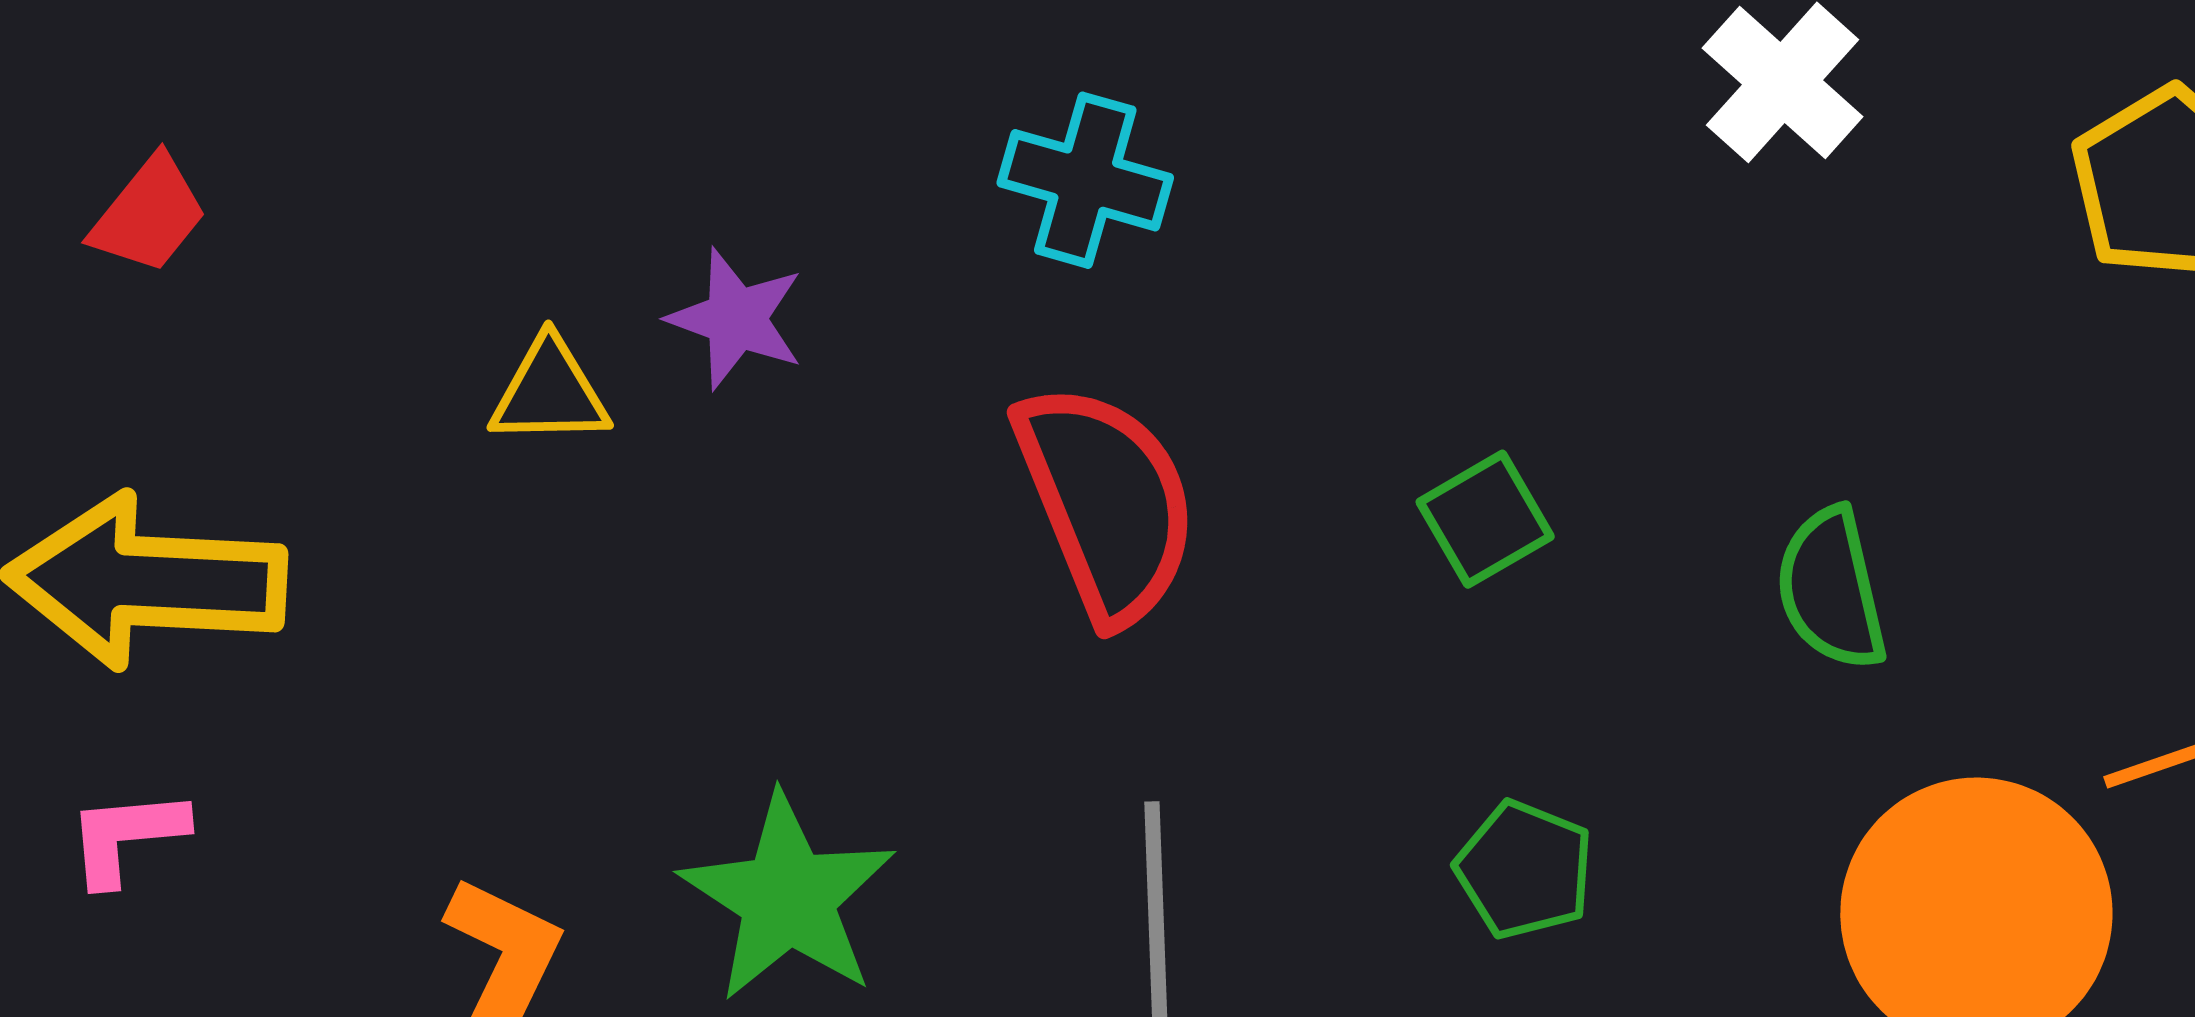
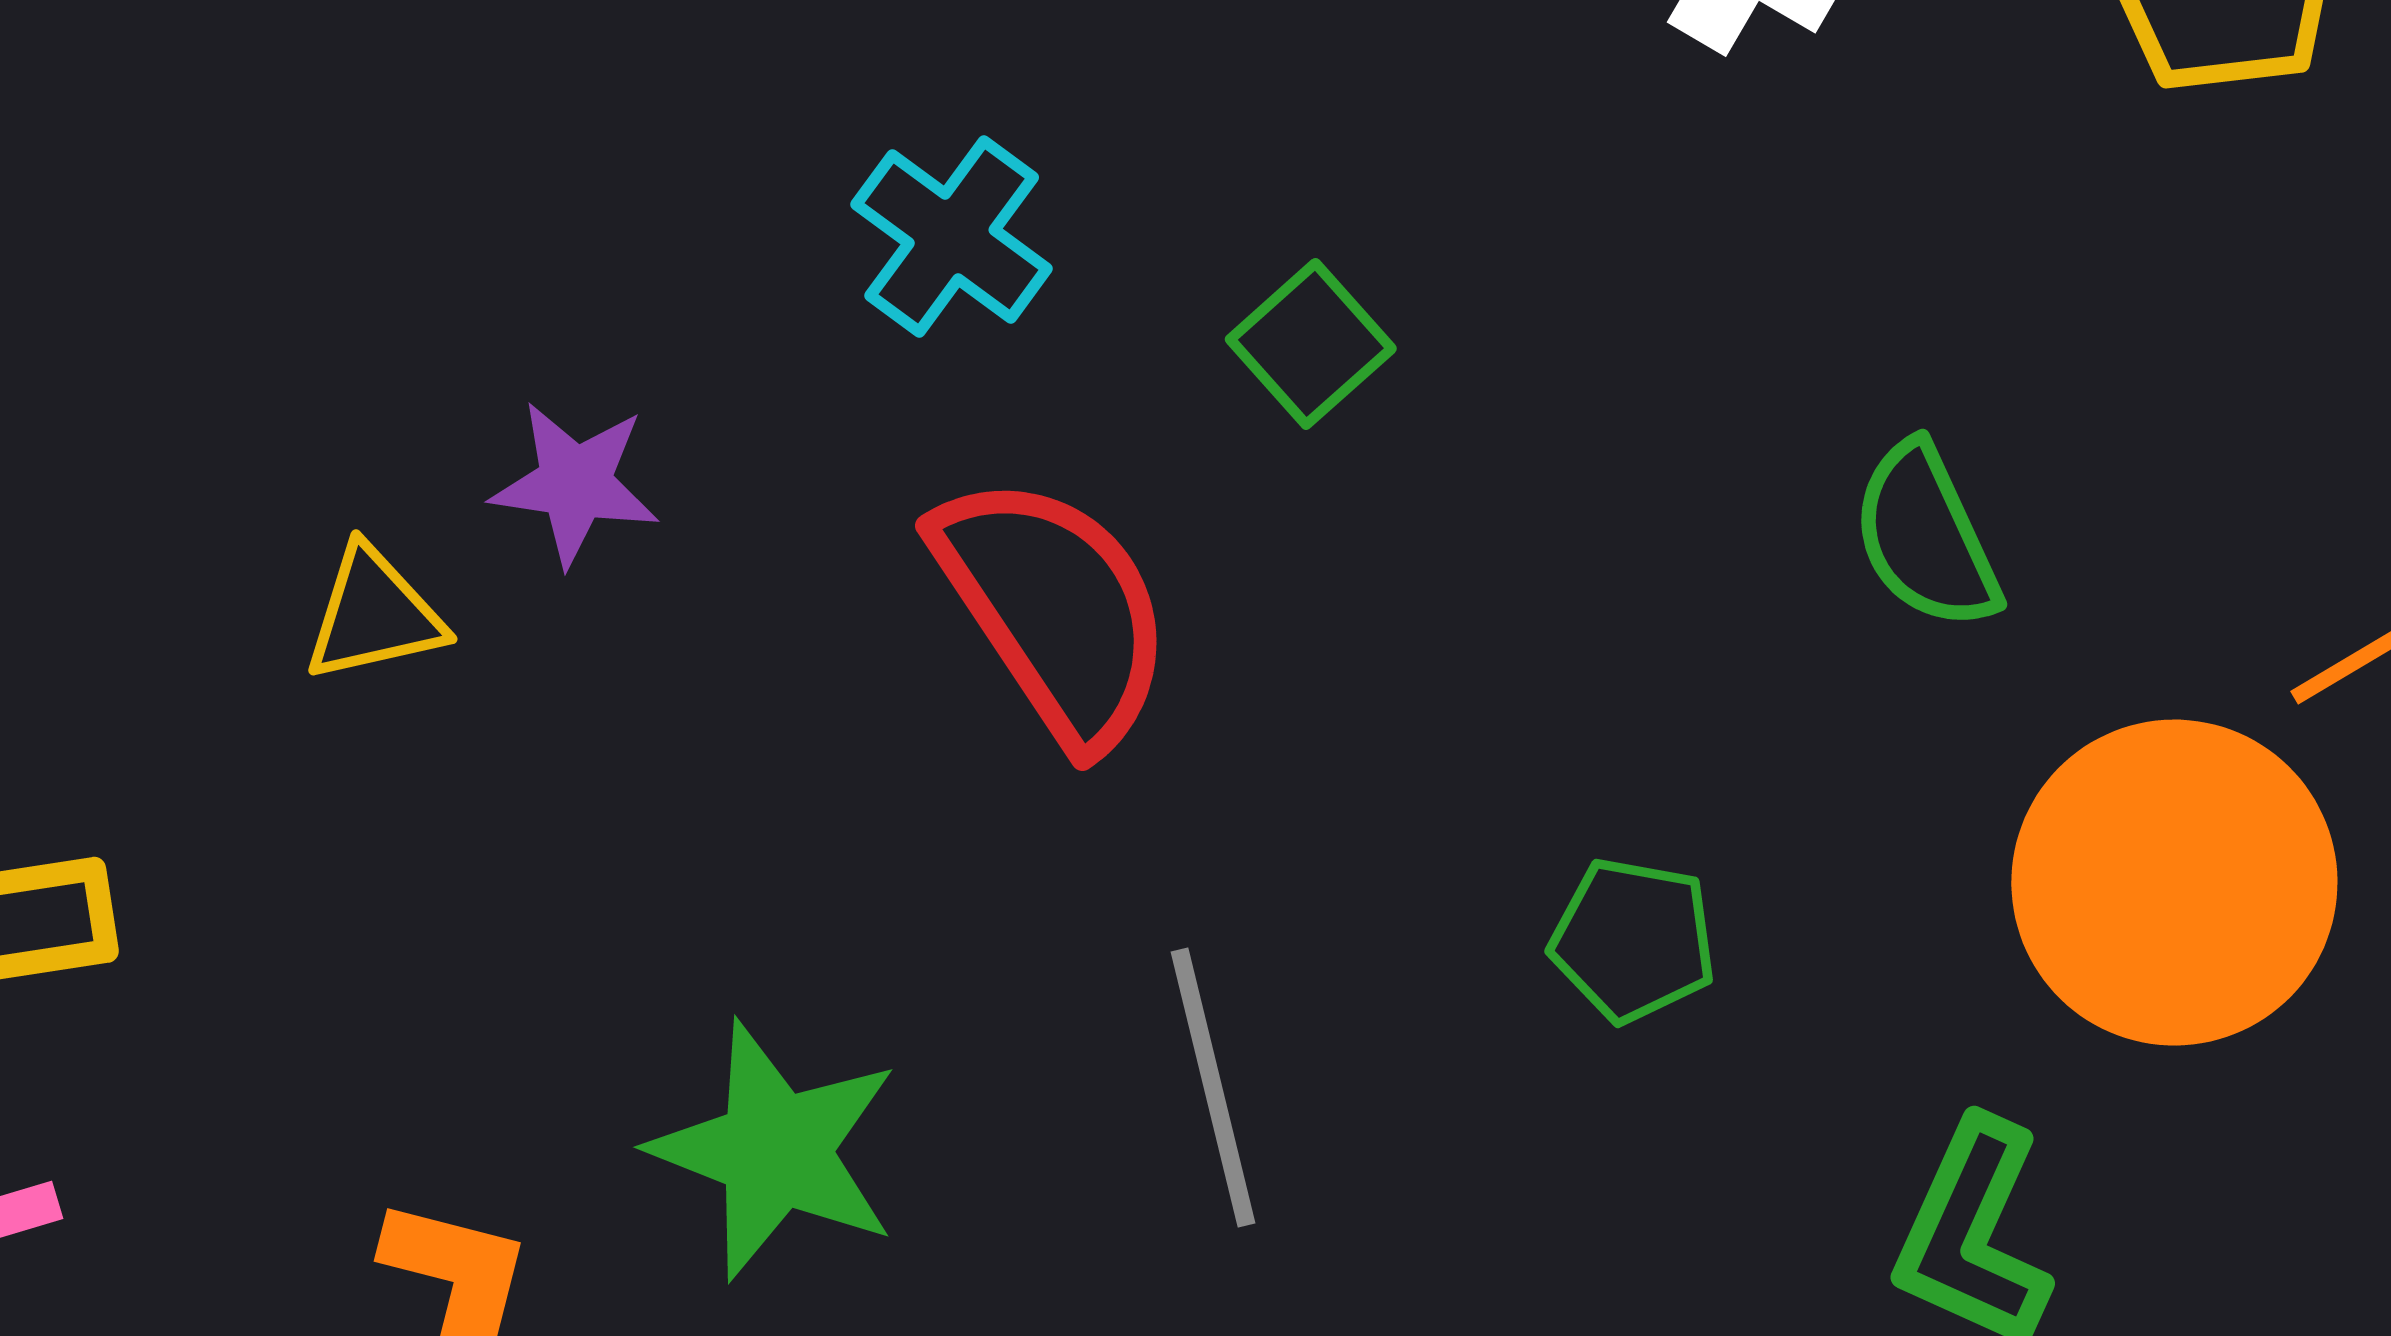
cyan cross: (1085, 180) -> (952, 237), turned 32
green square: (1485, 519) -> (1311, 344), moved

